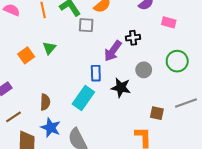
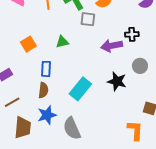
green triangle: (49, 48) -> (62, 42), moved, turned 32
purple arrow: (113, 51) -> (112, 46), turned 40
blue rectangle: (96, 73) -> (46, 69), moved
blue star: (51, 128) -> (47, 115), turned 30

